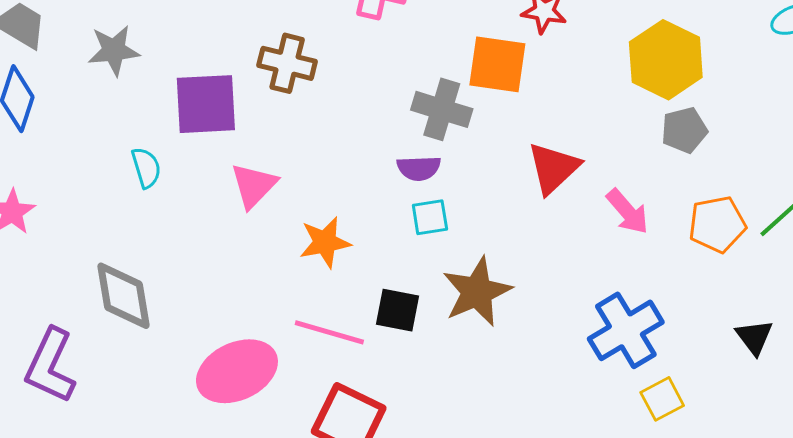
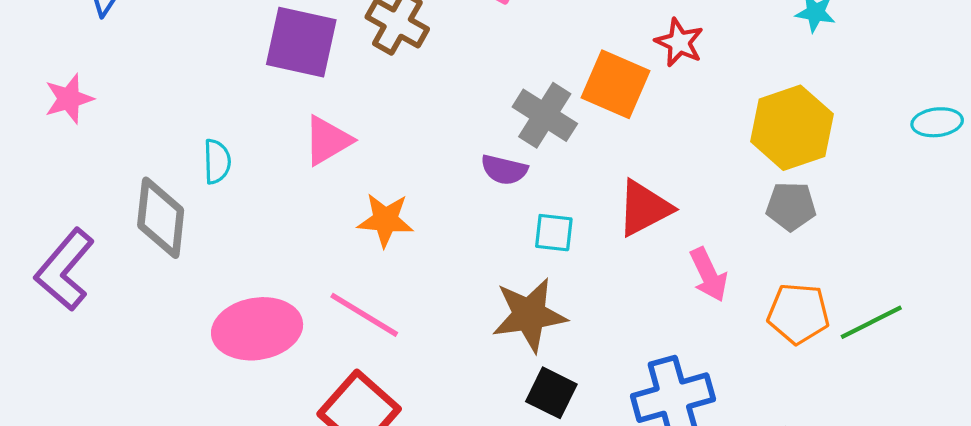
cyan semicircle: (146, 168) -> (217, 162), moved
cyan square: (430, 217) -> (554, 233), moved
black square: (397, 310) -> (551, 393), moved

